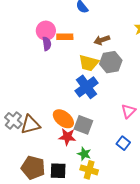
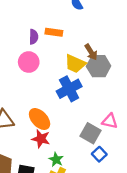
pink circle: (46, 31) -> (29, 62), moved
brown arrow: (102, 40) -> (91, 52), moved, turned -112
pink triangle: (128, 111) -> (110, 121), turned 49
gray square: (83, 125) -> (91, 133), moved

